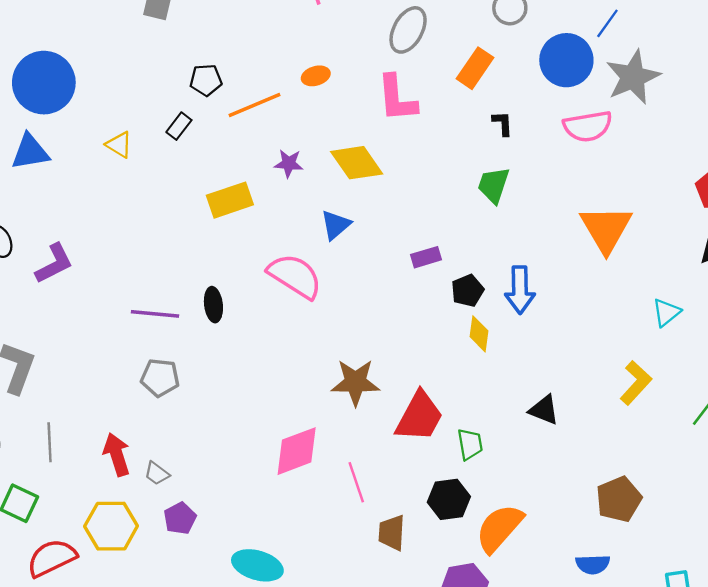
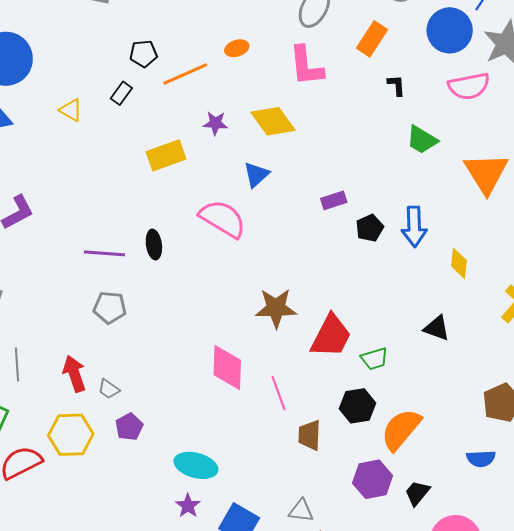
green trapezoid: (494, 185) -> (422, 140), moved, turned -76
yellow diamond: (479, 334) -> (459, 263), moved
green trapezoid: (470, 444) -> (374, 359), turned 84
pink diamond: (297, 451) -> (227, 368), turned -66

